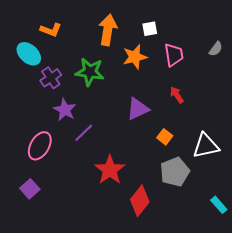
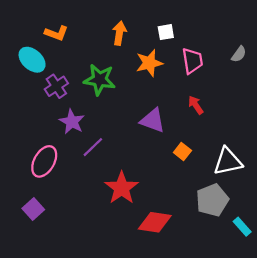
orange arrow: (108, 30) -> (119, 33), size x0.7
purple triangle: (138, 109) -> (153, 121), turned 45
gray pentagon: (175, 172) -> (212, 200), moved
red diamond: (140, 201) -> (155, 222), turned 60

